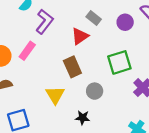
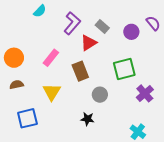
purple L-shape: (44, 22) -> (72, 23), moved
pink rectangle: (27, 51) -> (51, 58), moved
yellow triangle: (55, 95) -> (52, 92), moved

